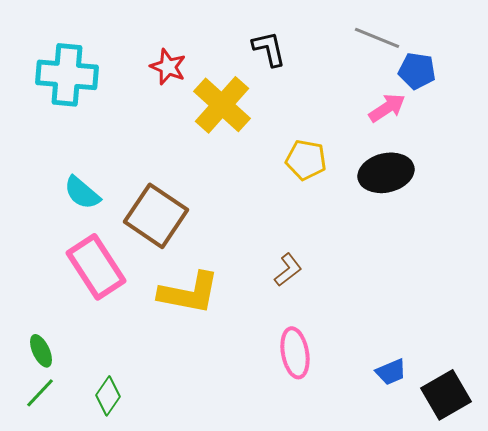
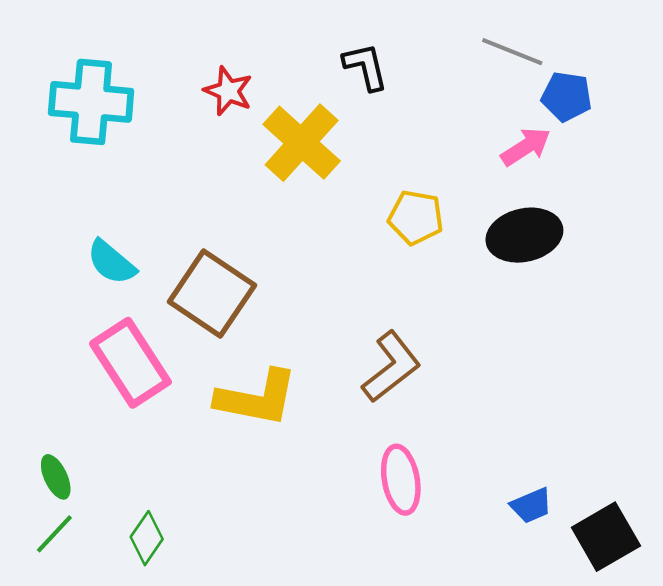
brown L-shape: (288, 270) -> (391, 367), size x1.6

